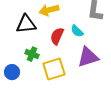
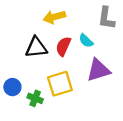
black triangle: (26, 24) -> (36, 47), moved
green cross: (32, 54) -> (35, 98), moved

